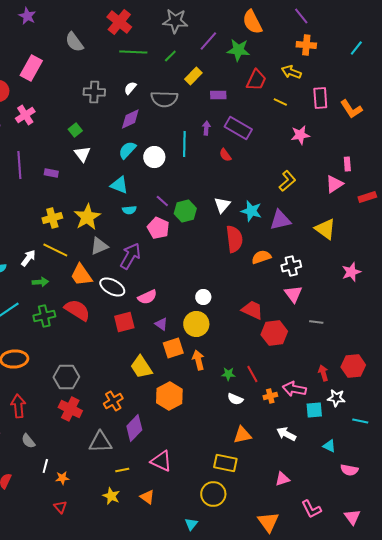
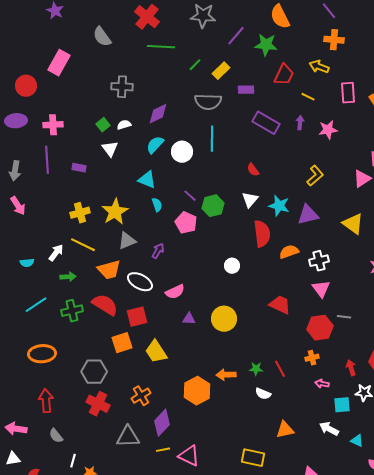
green line: (170, 56) -> (195, 65), moved
white semicircle: (130, 88) -> (124, 125), moved, turned 32
gray semicircle: (164, 99) -> (208, 102), moved
pink cross: (25, 115) -> (53, 125), moved, turned 30
purple arrow: (206, 128) -> (300, 123), moved
red semicircle: (225, 155) -> (253, 170), moved
cyan semicircle: (129, 210) -> (157, 205), turned -104
purple arrow: (130, 256) -> (158, 251), size x0.6
orange trapezoid: (81, 275) -> (109, 270), turned -70
white circle: (203, 297) -> (232, 266), moved
red square: (124, 322) -> (137, 317), moved
purple triangle: (161, 324) -> (189, 319), turned -32
red hexagon: (274, 333) -> (320, 328), moved
orange square: (173, 348) -> (122, 343), moved
orange arrow: (198, 360) -> (226, 375), moved, turned -78
yellow trapezoid: (141, 367) -> (156, 352), moved
pink arrow: (294, 389) -> (322, 384), size x0.6
orange cross: (270, 396) -> (312, 358), moved
white arrow: (286, 434) -> (329, 429), moved
orange triangle: (242, 435) -> (285, 430), moved
yellow line: (122, 470) -> (163, 450), moved

